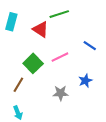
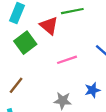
green square: (33, 63) -> (25, 43), moved

